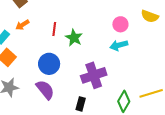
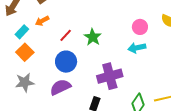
red line: (54, 29) -> (66, 35), moved, turned 32
purple semicircle: (45, 90) -> (60, 87), turned -80

